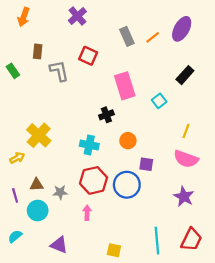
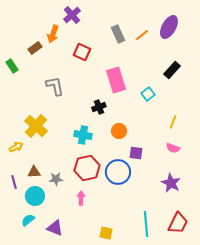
orange arrow: (24, 17) -> (53, 34), moved
brown rectangle: (38, 51) -> (35, 48), turned 48
gray L-shape: (59, 71) -> (55, 86), moved
pink semicircle: (186, 159) -> (173, 148), size x0.6
cyan semicircle: (15, 236) -> (28, 220), moved

